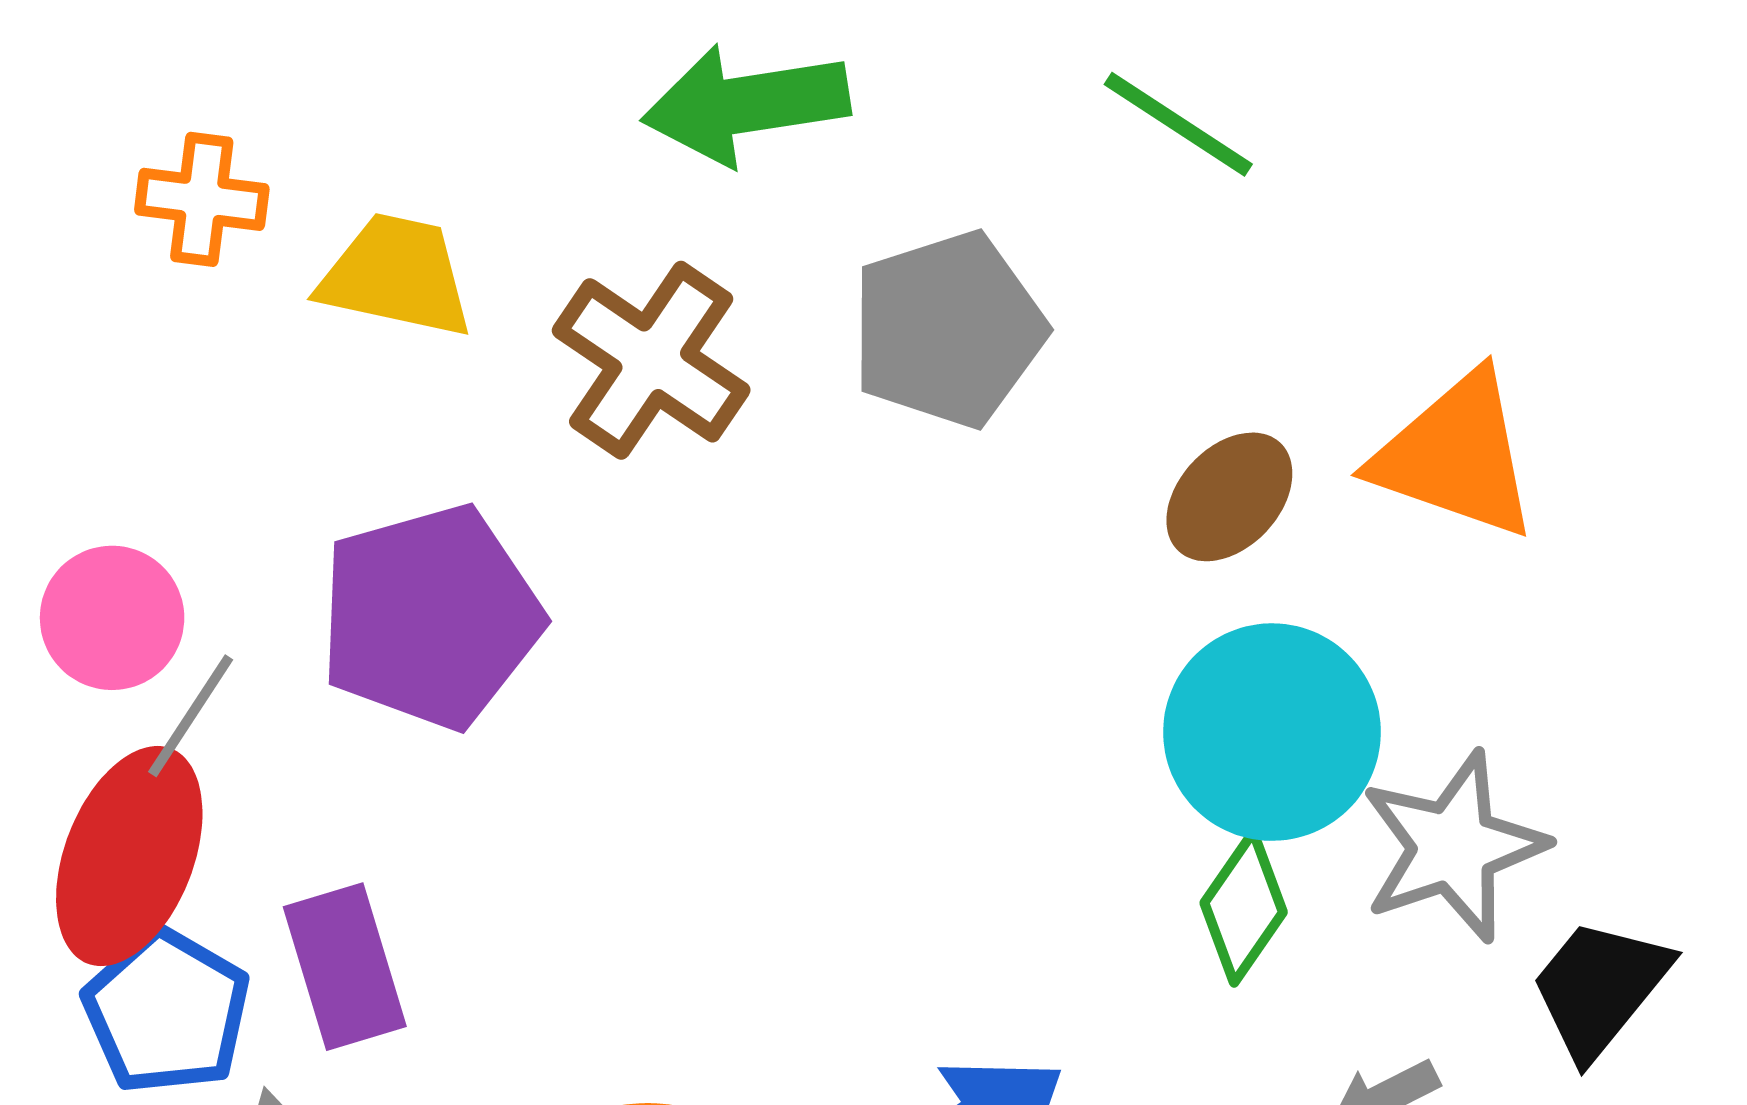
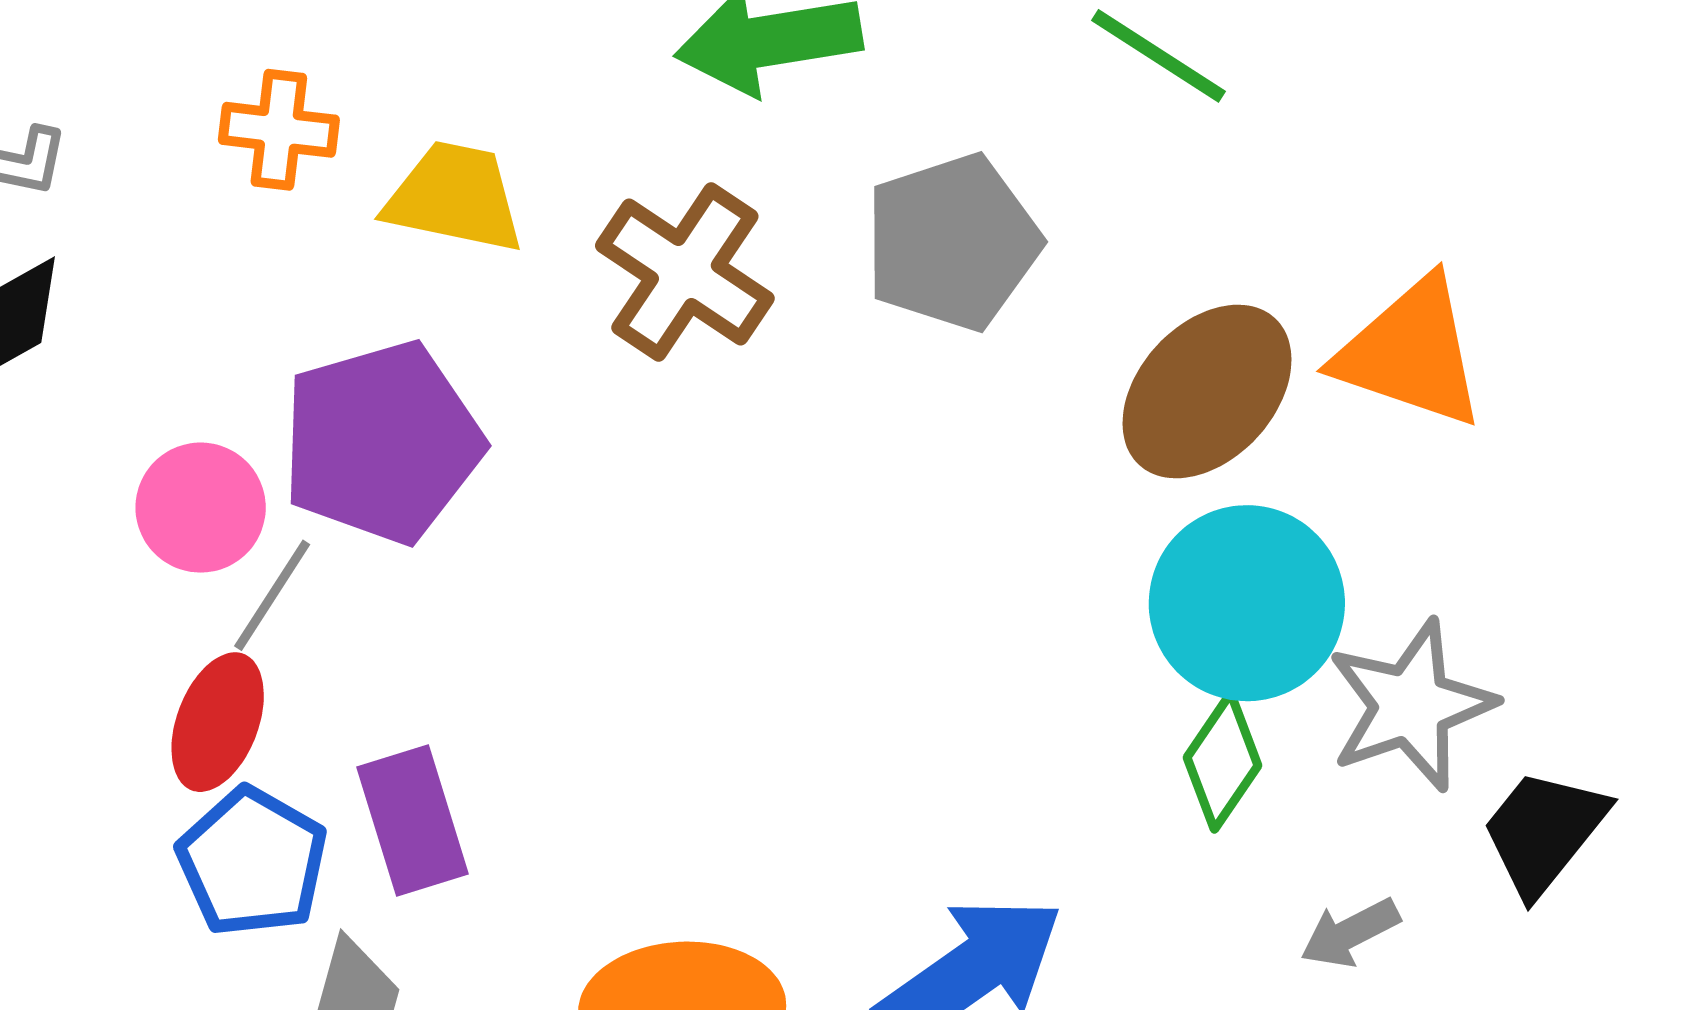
brown ellipse: (1229, 497) -> (1207, 392), size x1.5
purple pentagon: (430, 617) -> (382, 442), moved
red ellipse: (129, 856) -> (218, 722), size x0.7

